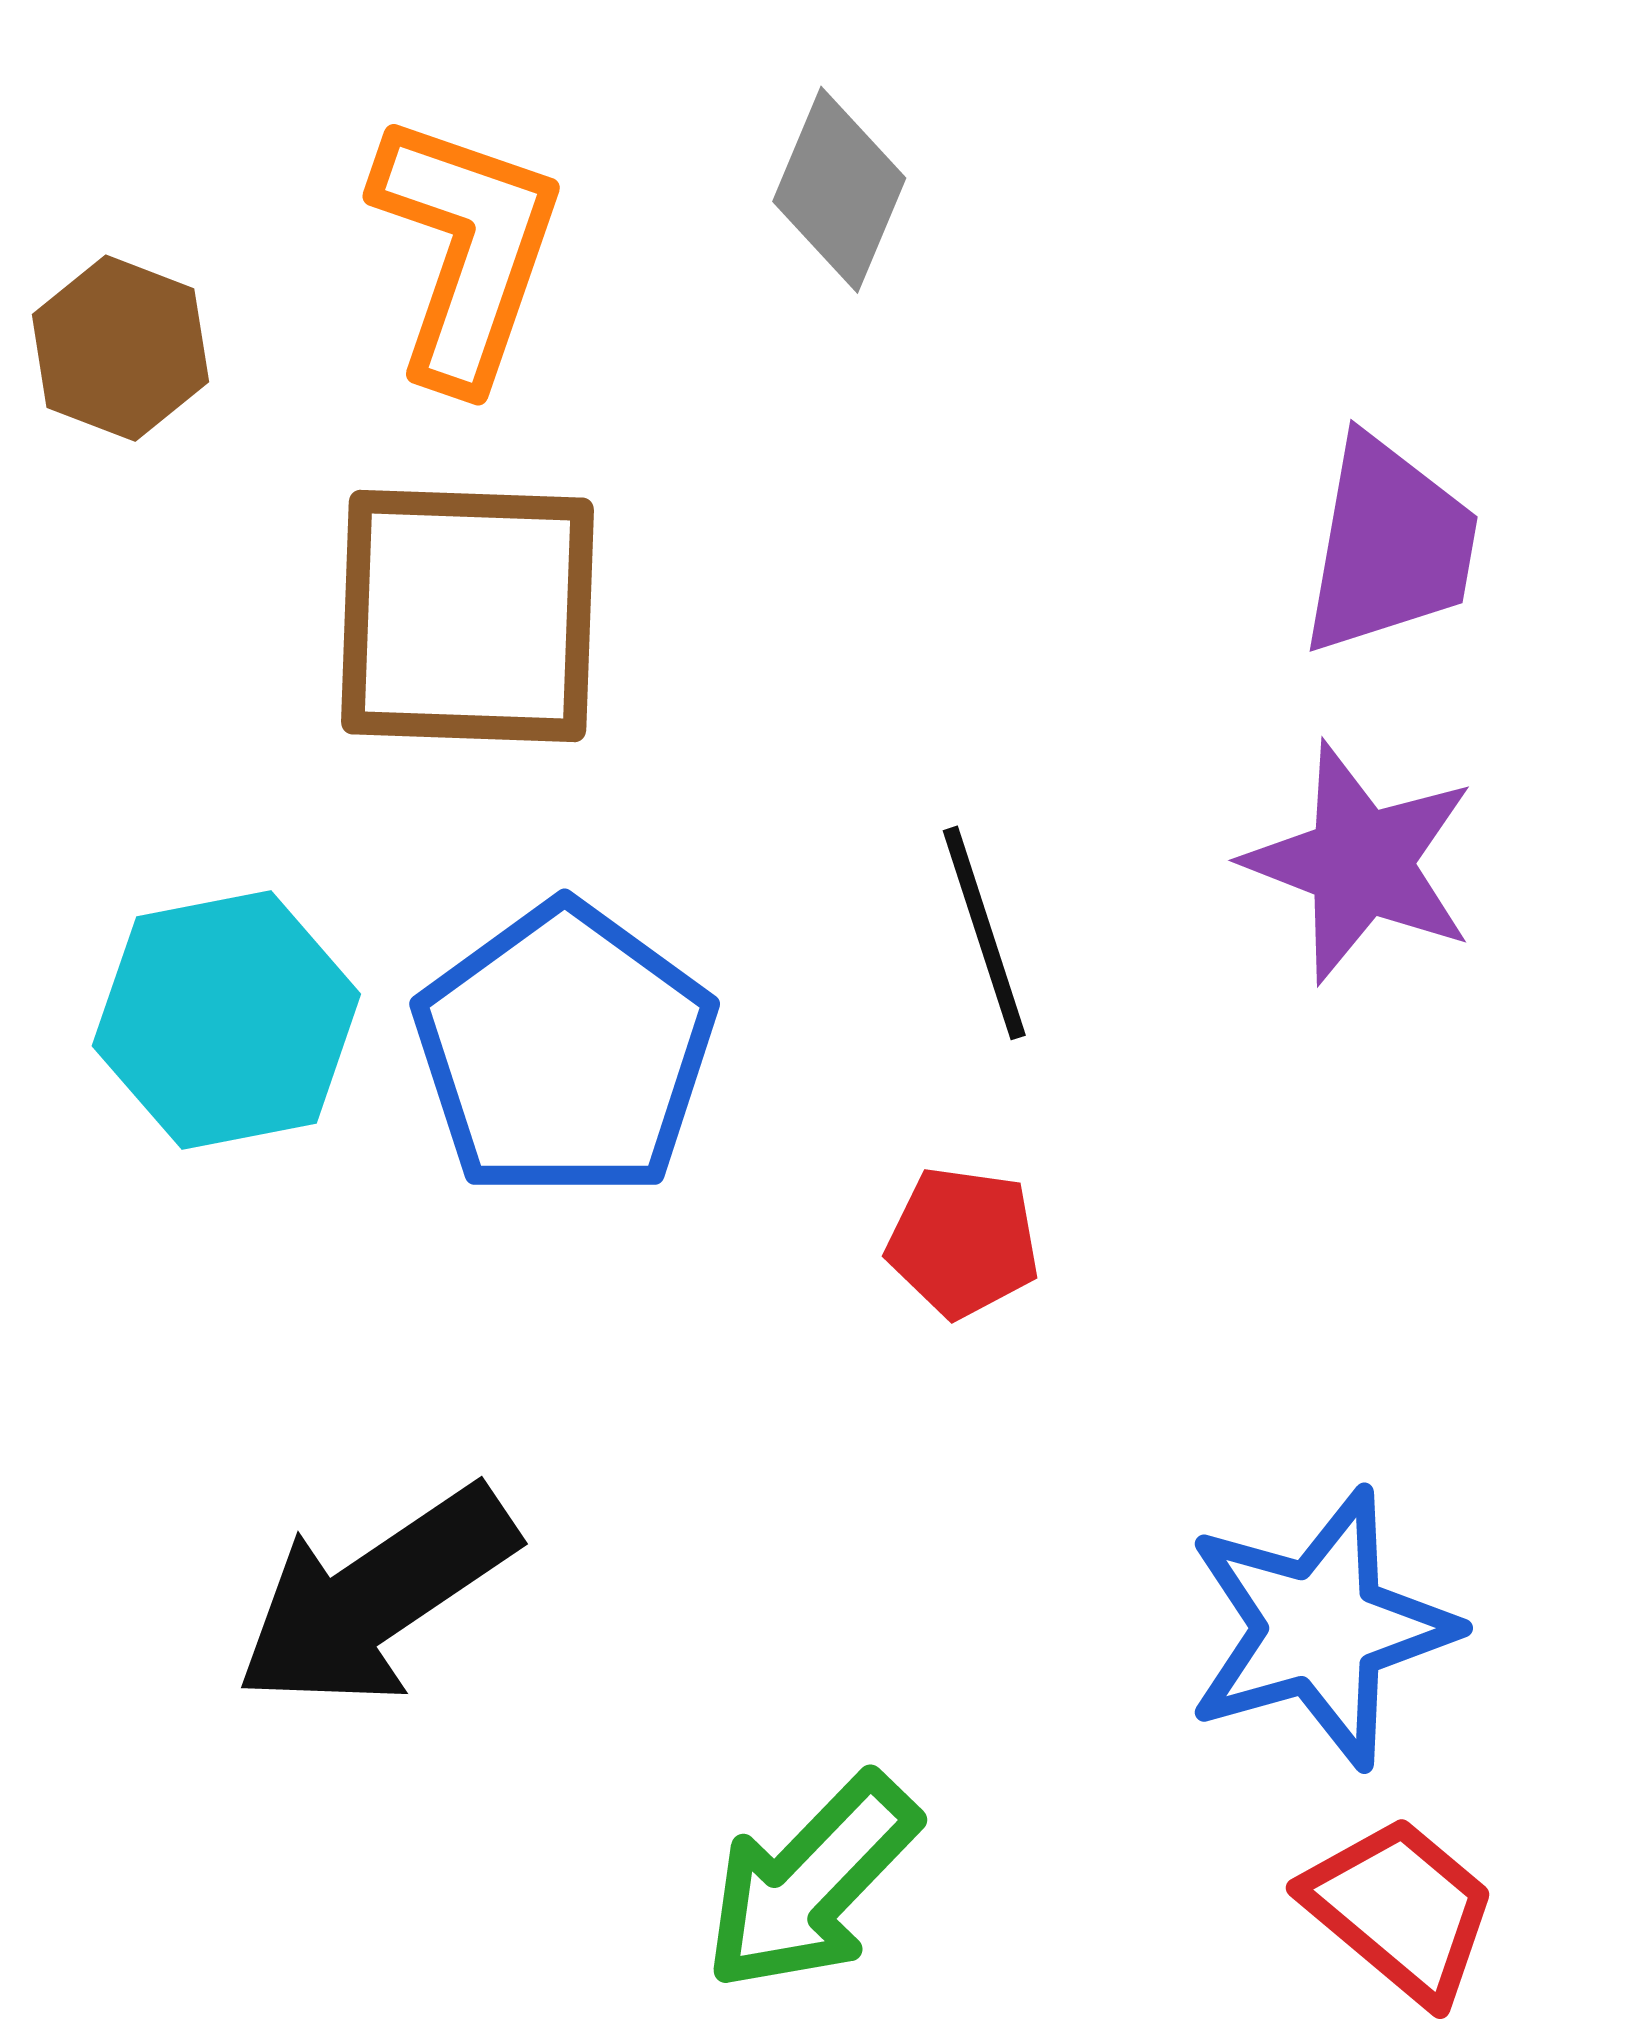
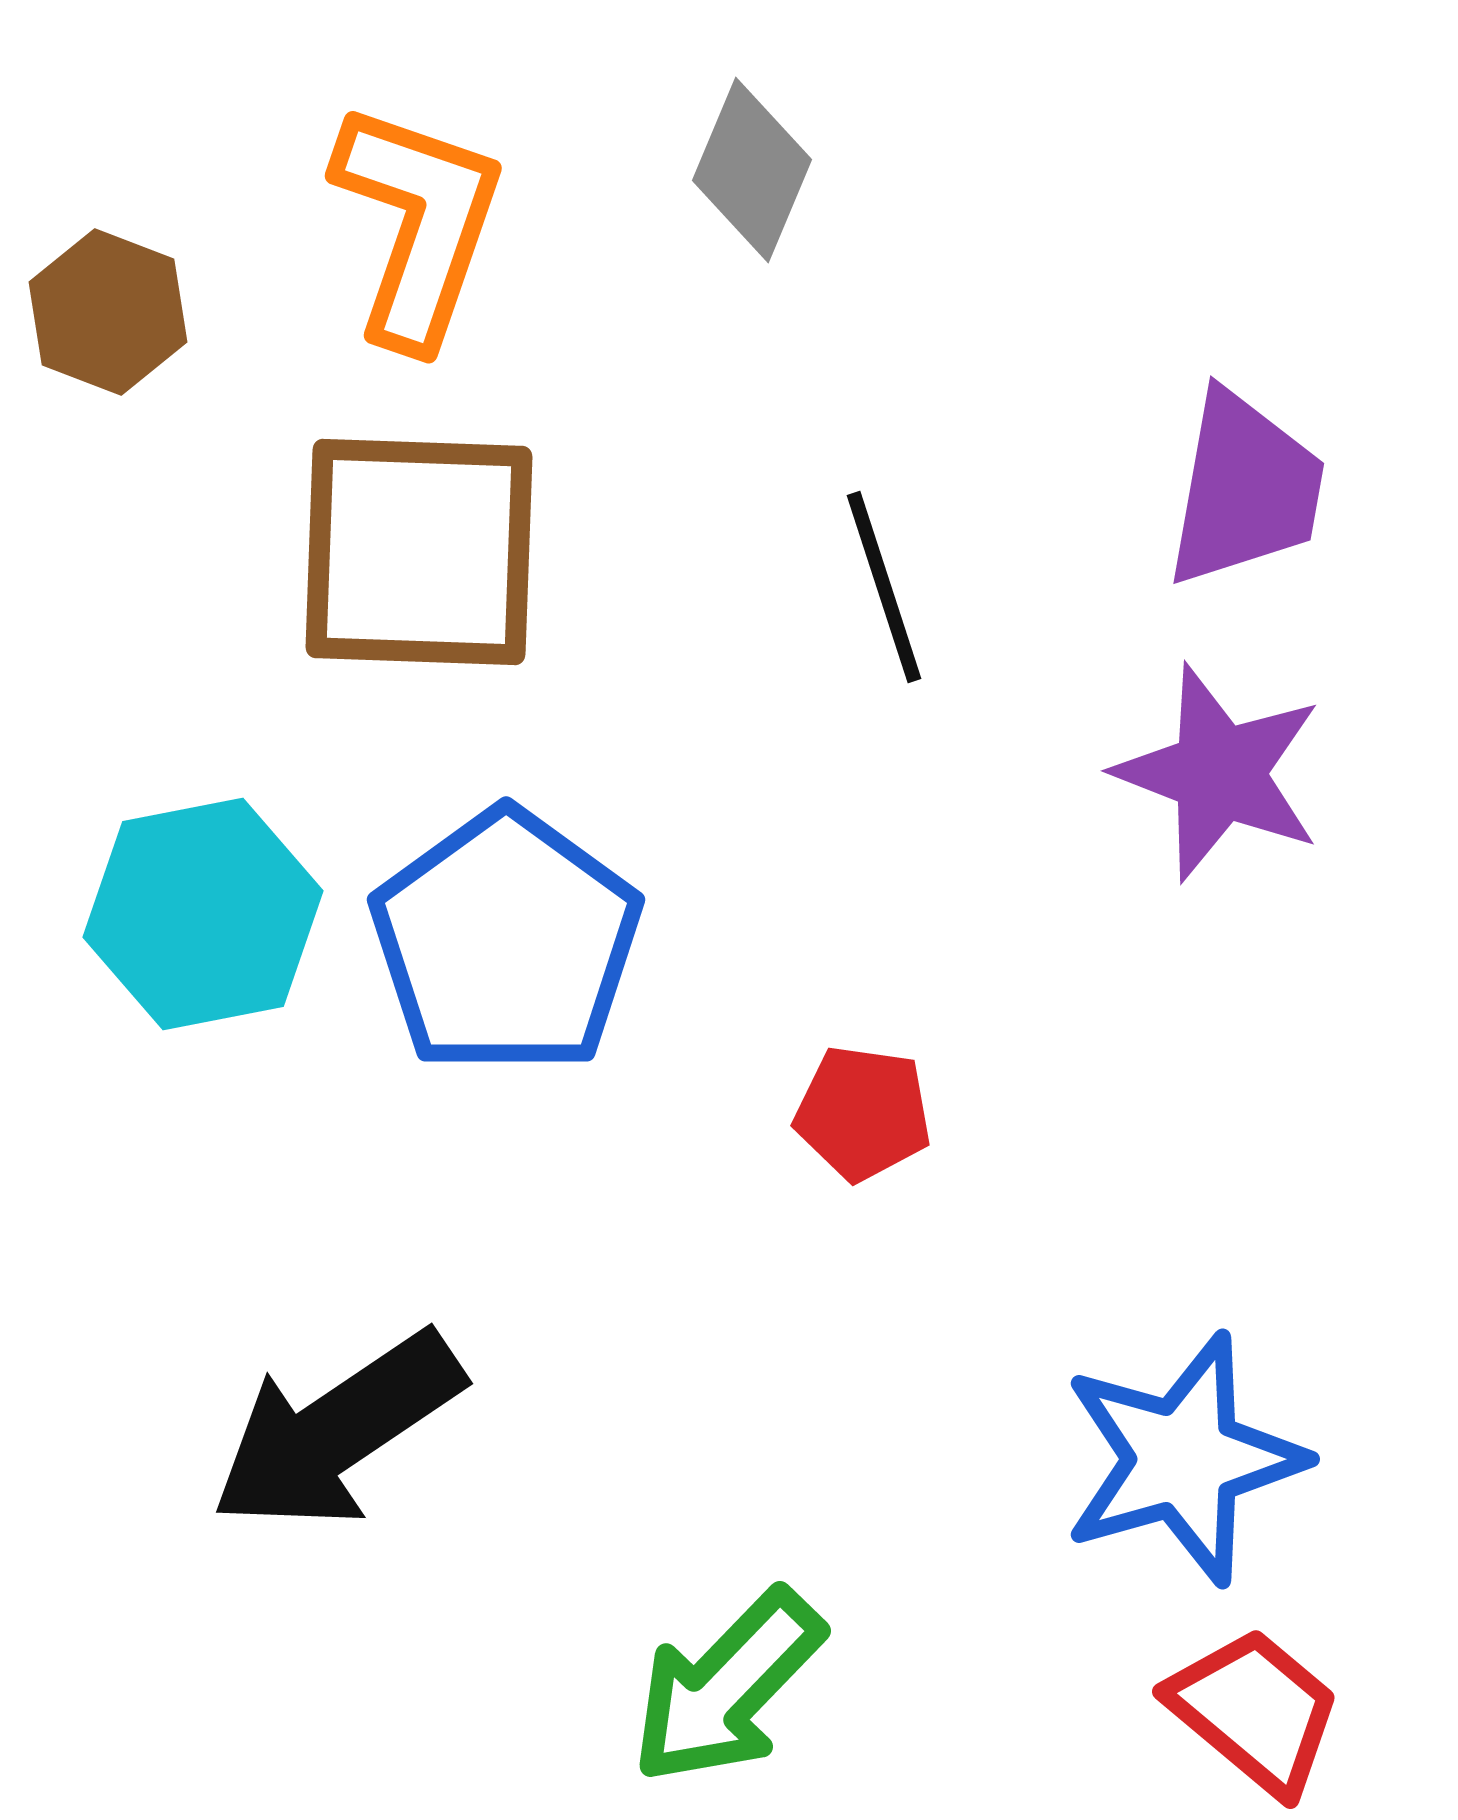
black line: (984, 933) -> (884, 587), moved

